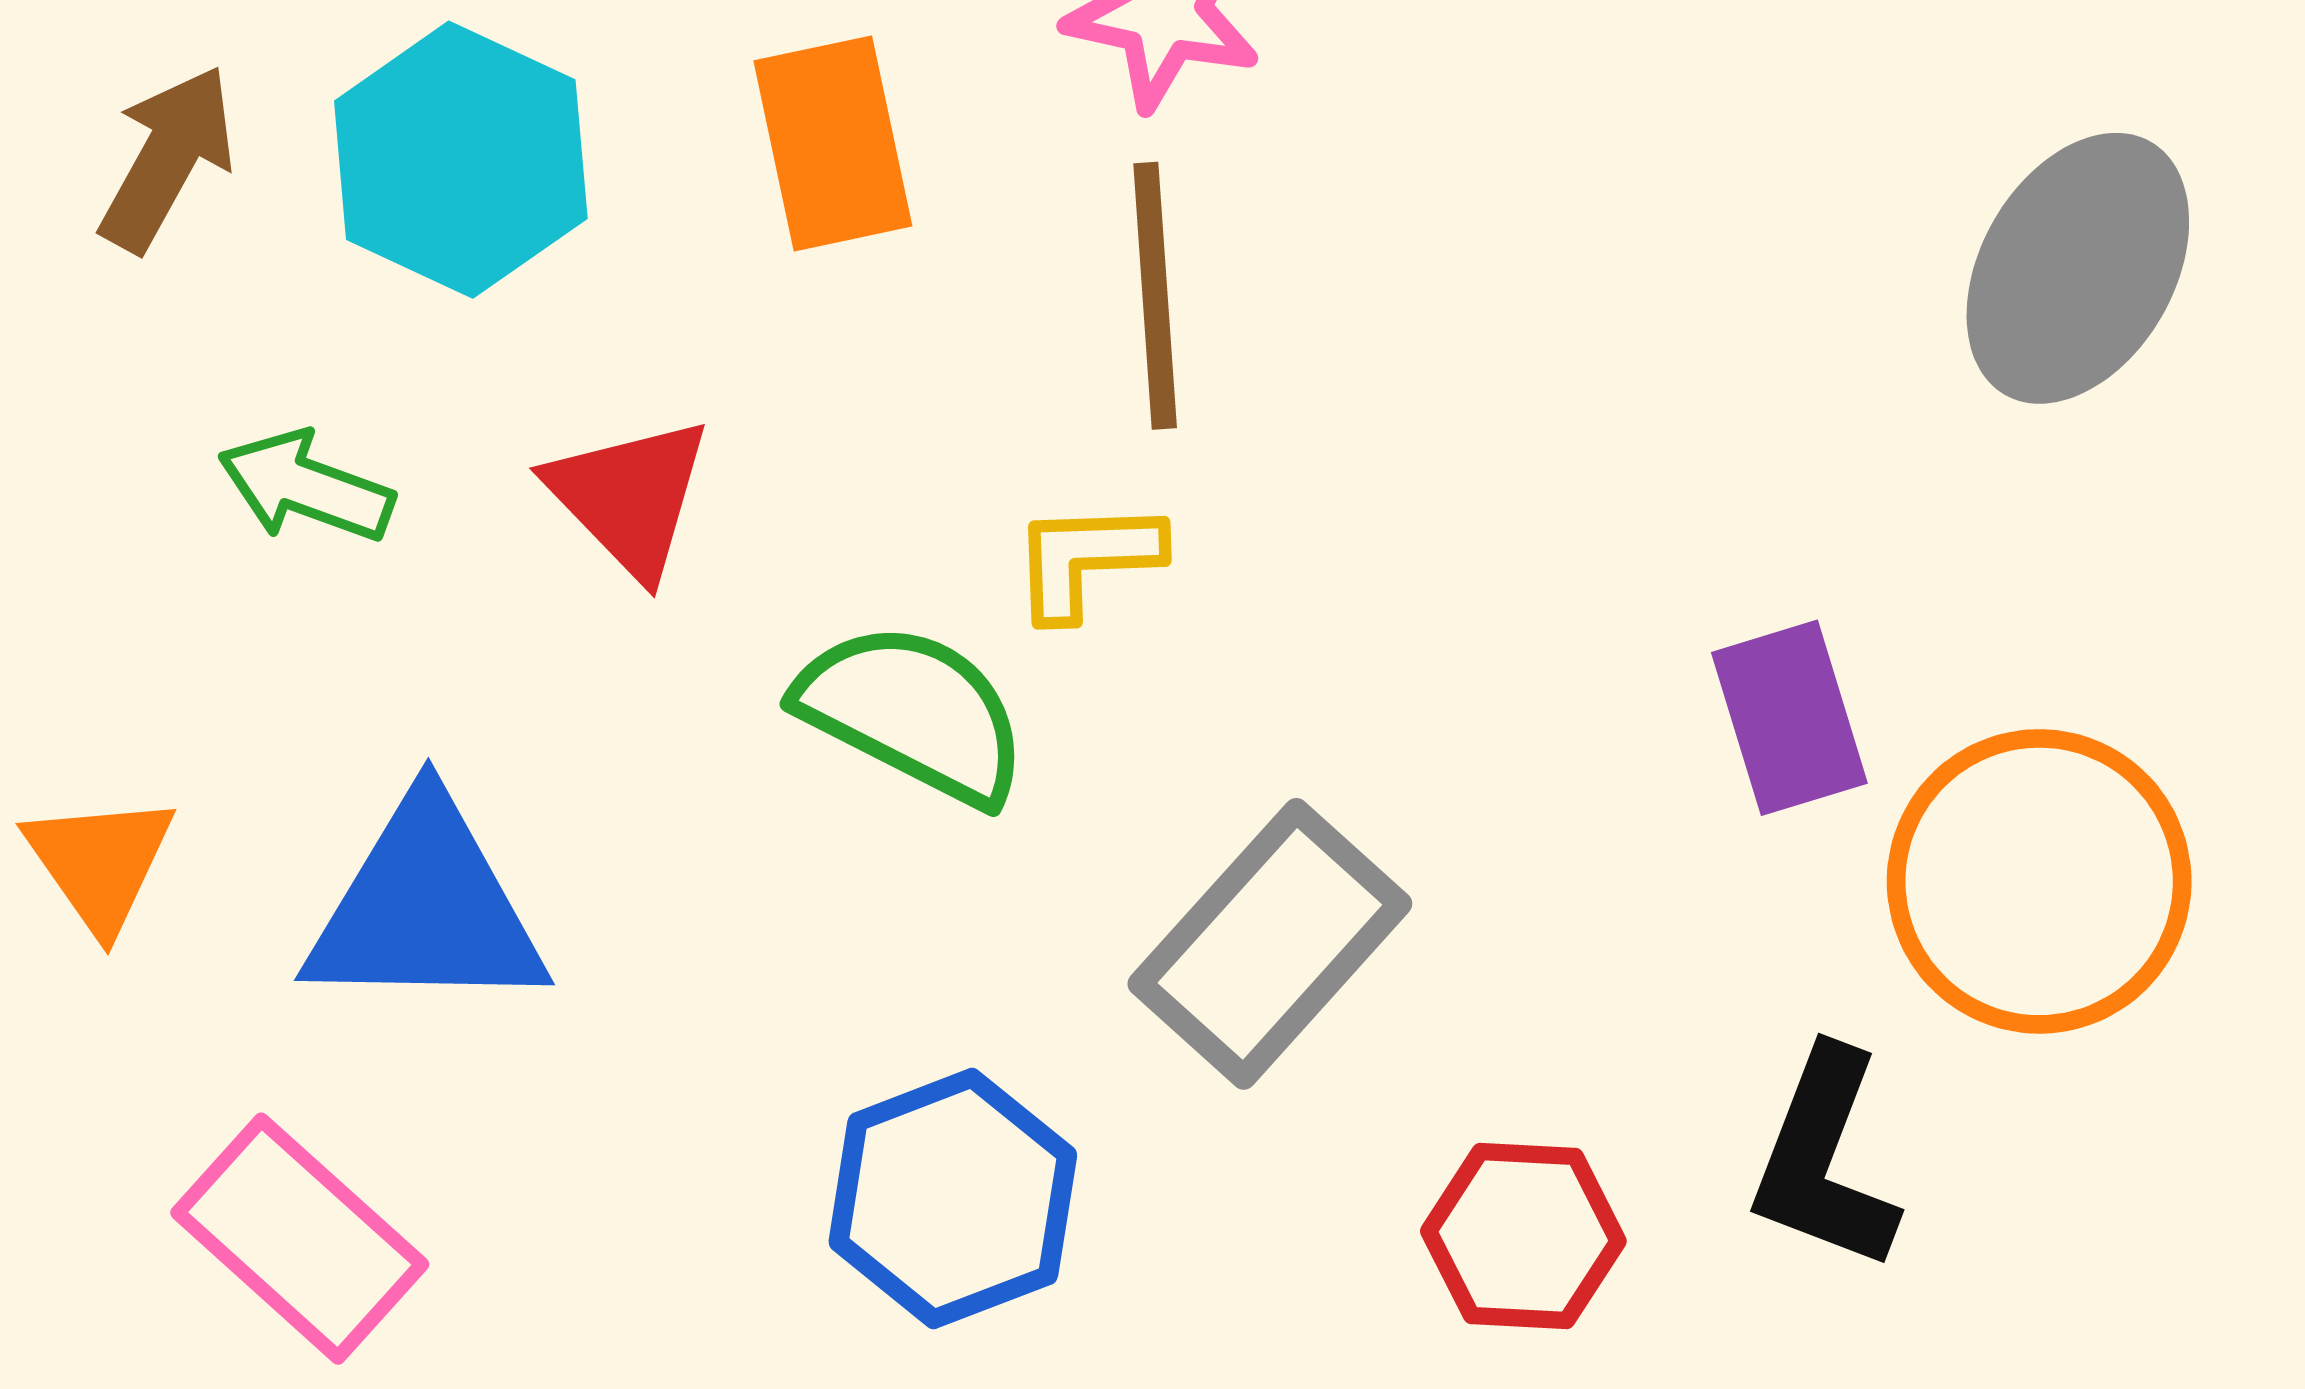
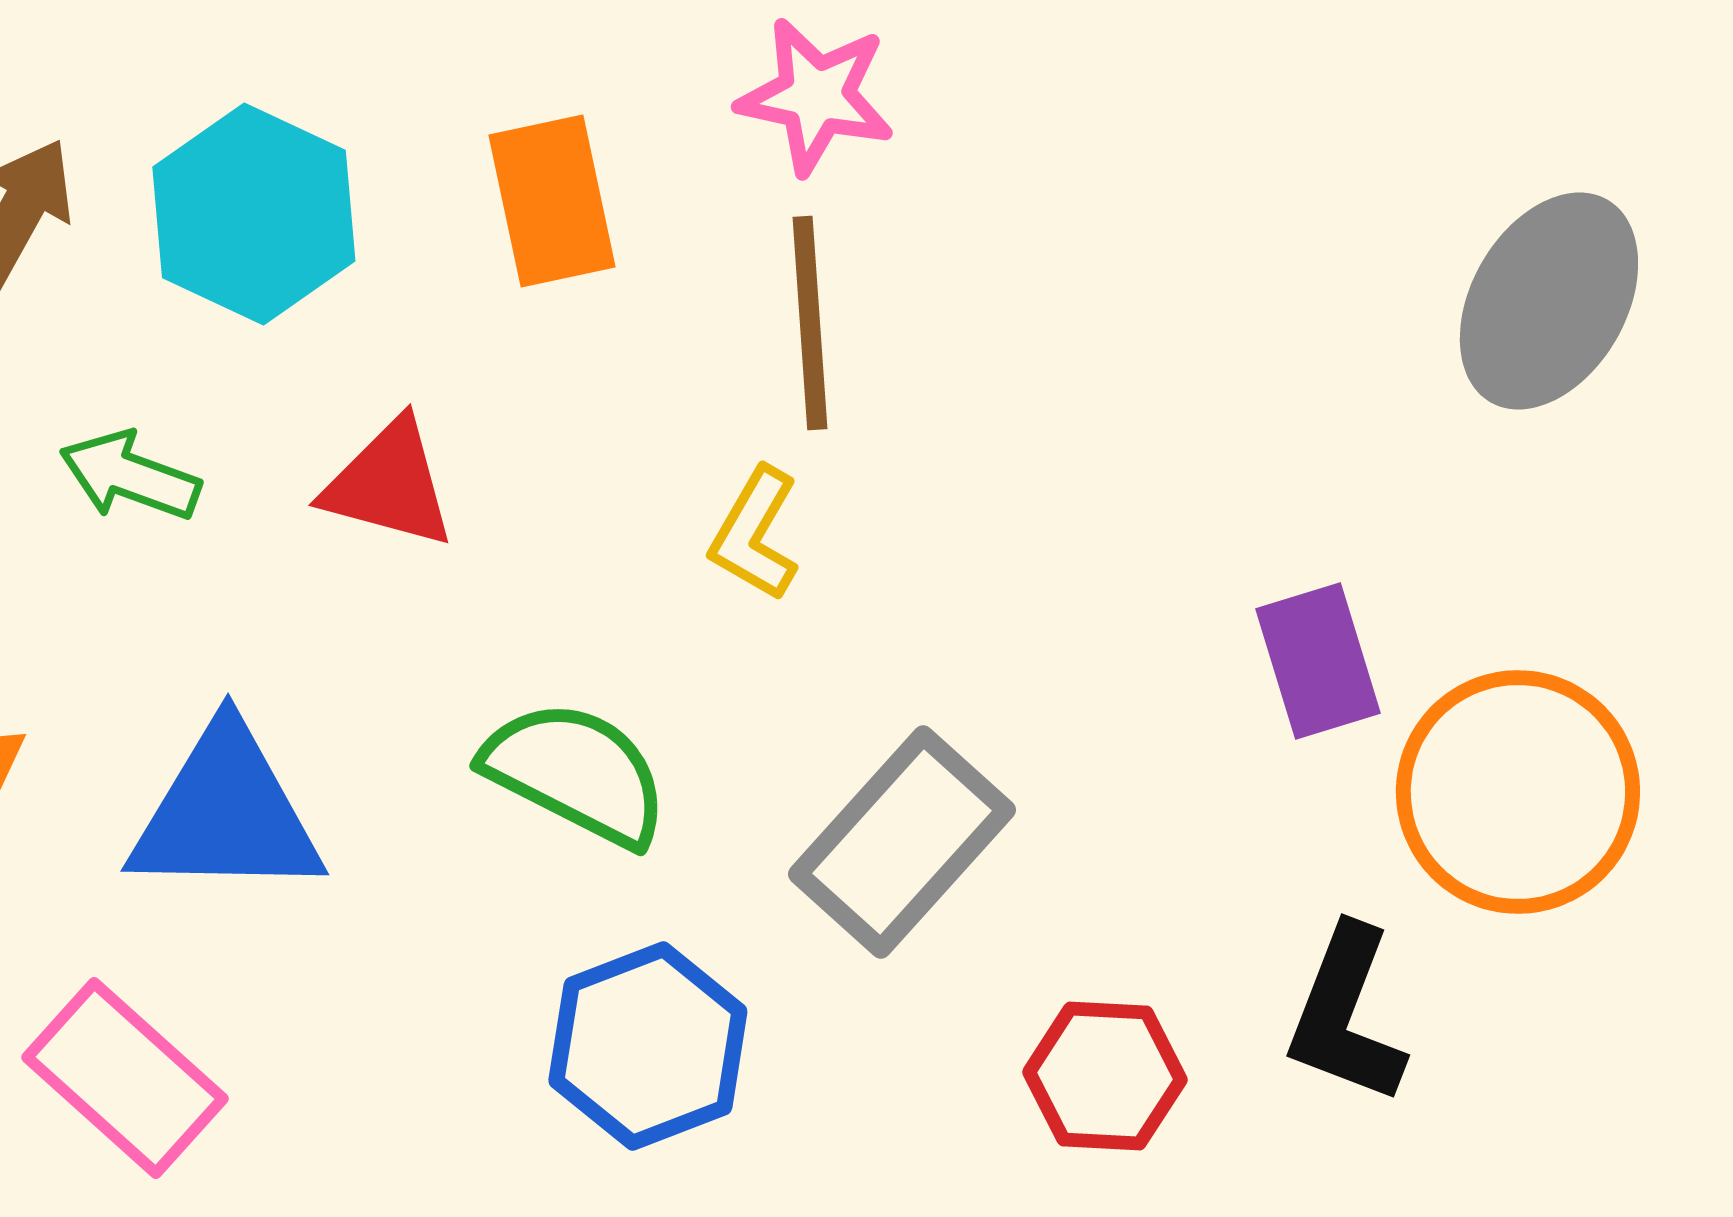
red triangle: (629, 497) -> (389, 484), turned -31
yellow L-shape: (1086, 559) -> (755, 534), turned -58
green semicircle: (913, 713) -> (576, 773), moved

